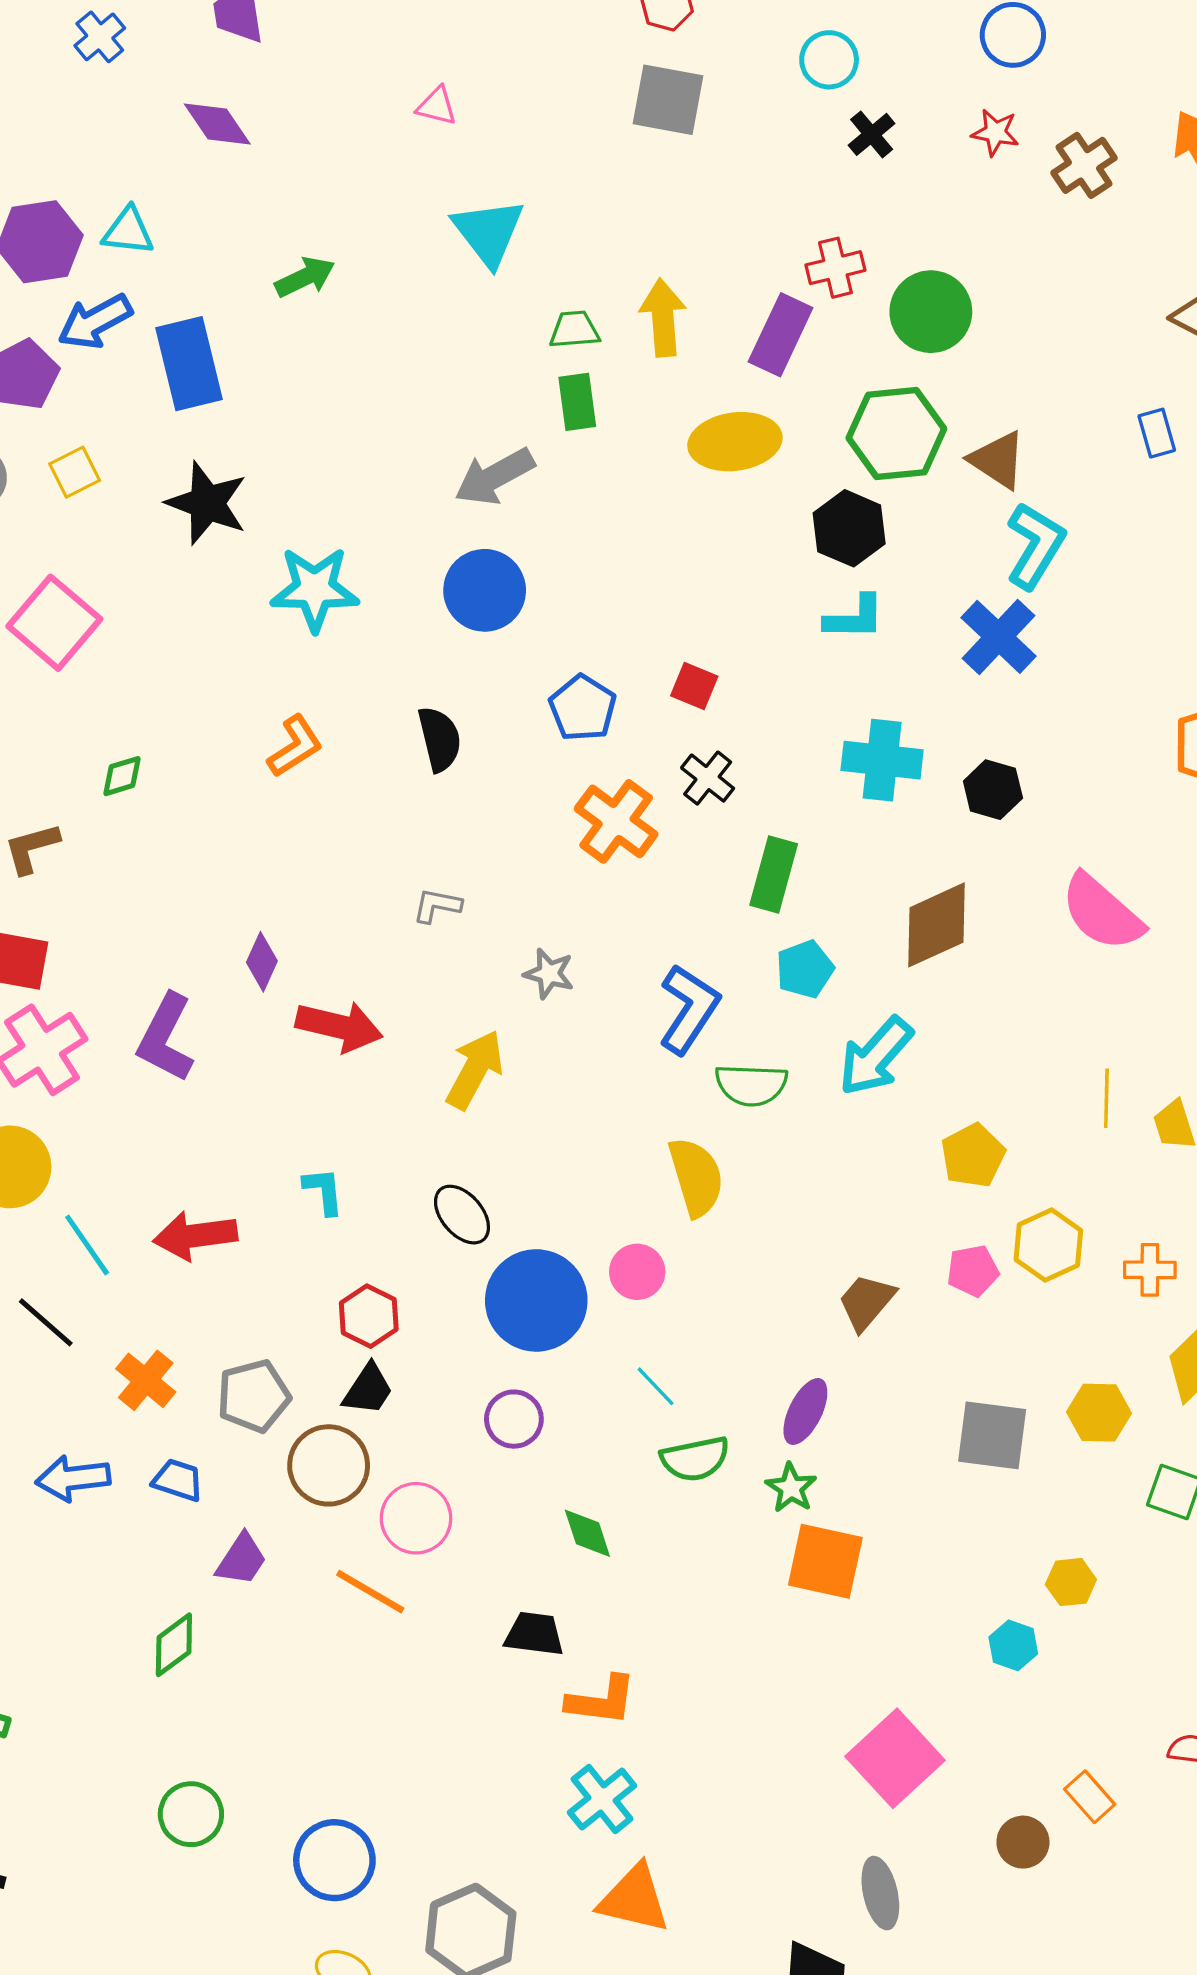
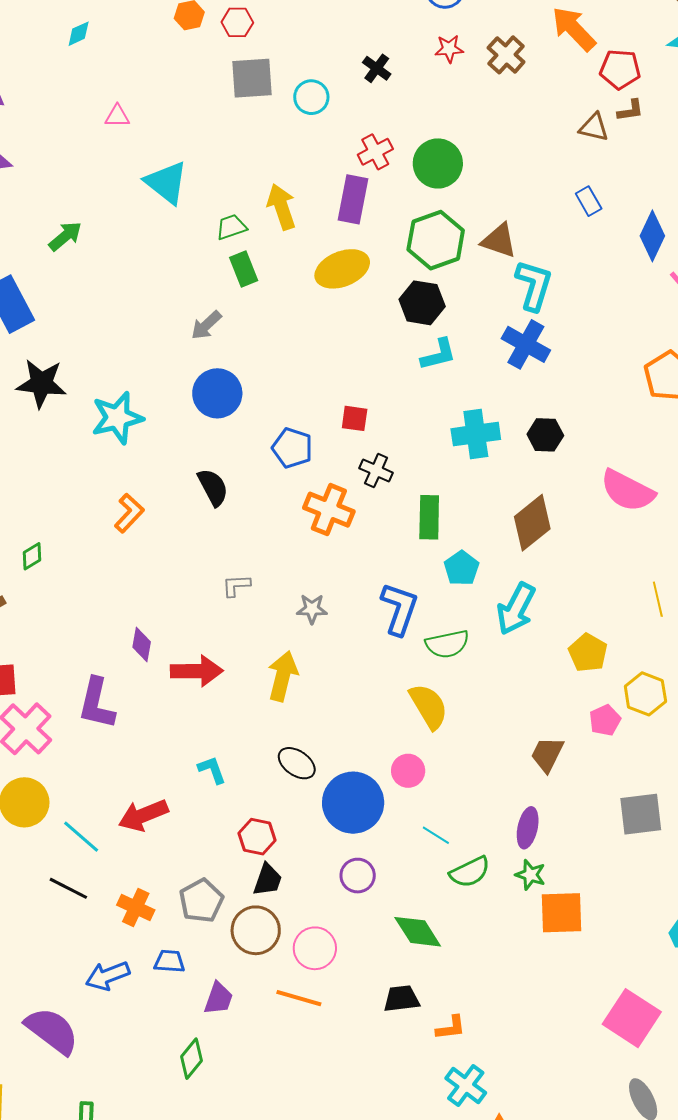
cyan circle: (829, 60) -> (311, 97), moved
gray arrow: (495, 477) -> (206, 325), size x0.7
green diamond: (587, 1533) -> (418, 932), size x1.4
orange L-shape: (601, 1700) -> (451, 1028), size x0.7

